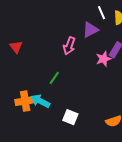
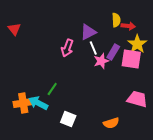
white line: (102, 13) -> (93, 48), moved
red triangle: (16, 47) -> (14, 29), moved
green line: (54, 78) -> (52, 89), moved

